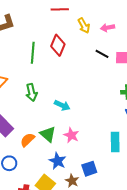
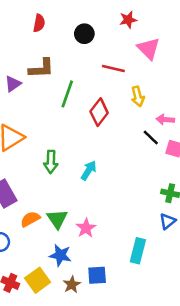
pink arrow: (108, 28) -> (165, 120), moved
green line: (33, 53) -> (67, 94), moved
cyan arrow: (62, 105) -> (89, 170), moved, turned -98
blue star: (58, 161) -> (60, 255), turned -30

